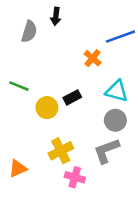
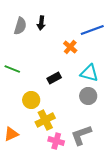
black arrow: (56, 16) -> (41, 23), moved
yellow circle: (47, 108) -> (31, 100), moved
gray L-shape: (106, 151) -> (81, 135), moved

